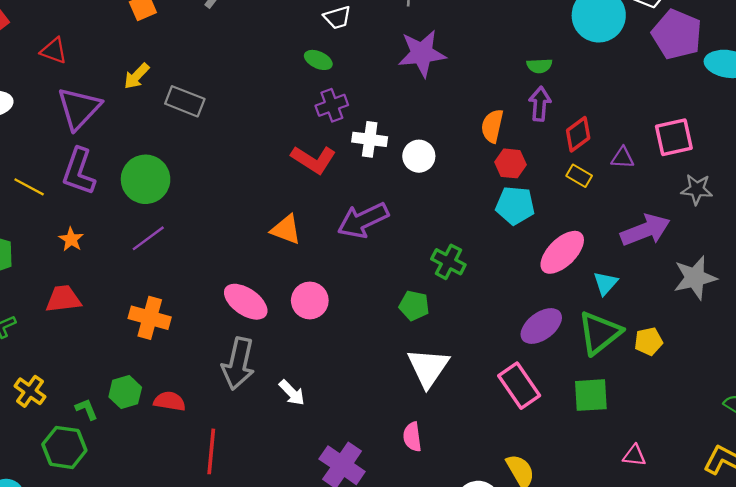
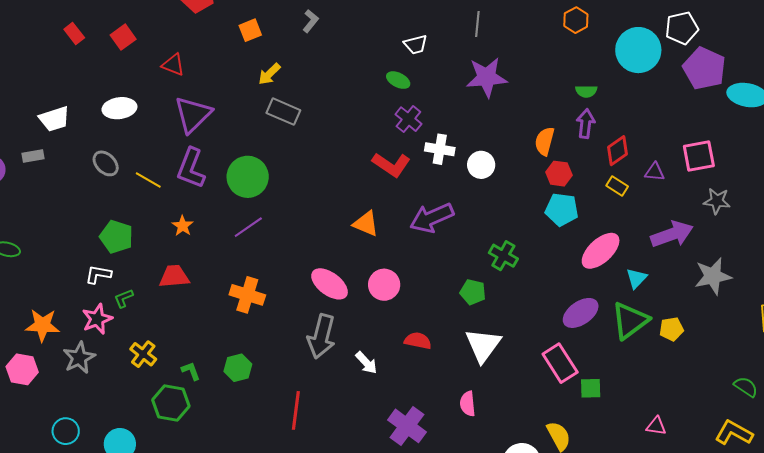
yellow arrow: (137, 76) -> (269, 74), moved
purple cross: (332, 105) -> (408, 119), turned -32
green hexagon: (125, 392) -> (238, 368), moved
green square: (591, 395) -> (591, 388), moved, size x0.7
red semicircle: (170, 401) -> (418, 341), moved

